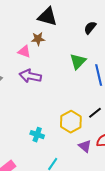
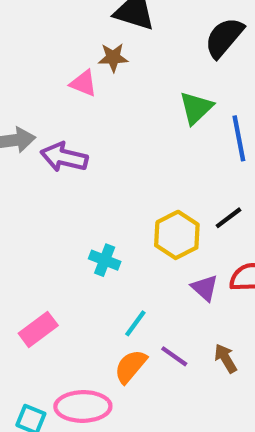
black semicircle: (90, 28) -> (224, 38), size x1.5
purple arrow: (30, 76) -> (64, 157), moved

